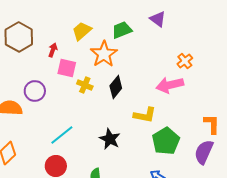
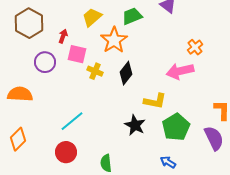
purple circle: (35, 91) -> (45, 62), moved
black star: (110, 139) -> (135, 125), moved
purple semicircle: (204, 152) -> (214, 138), turned 130

